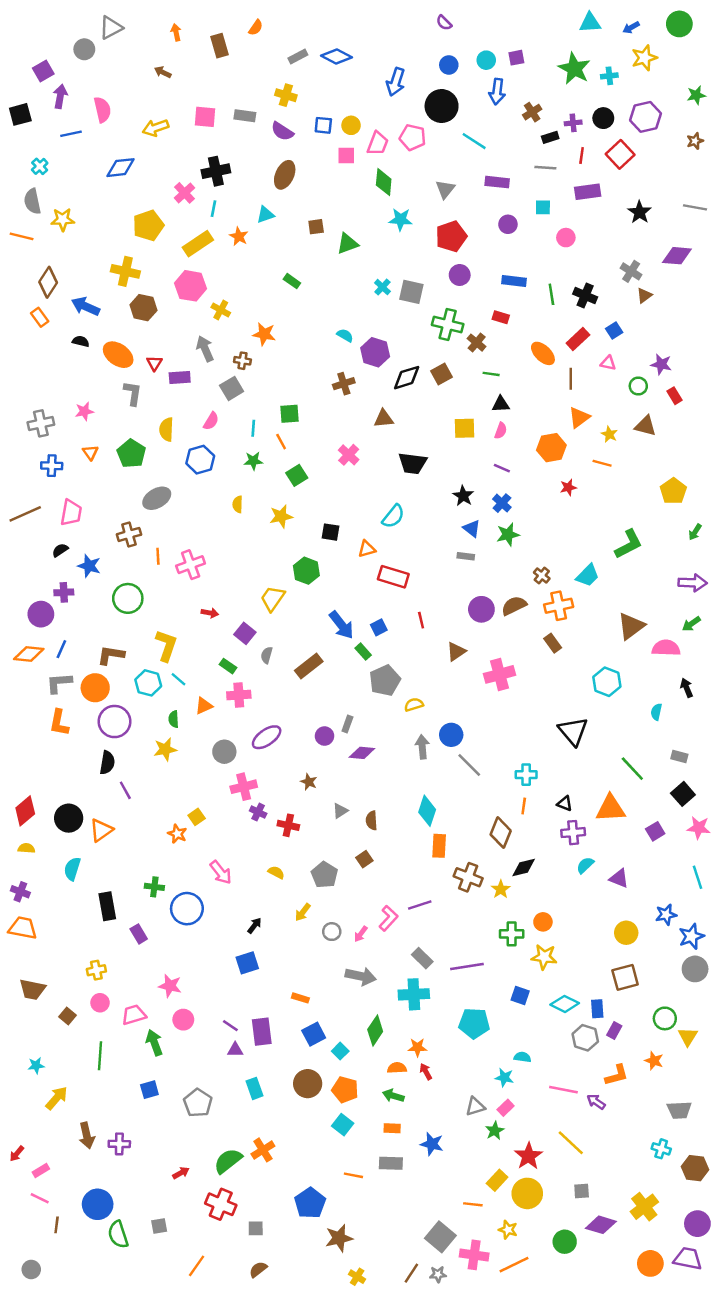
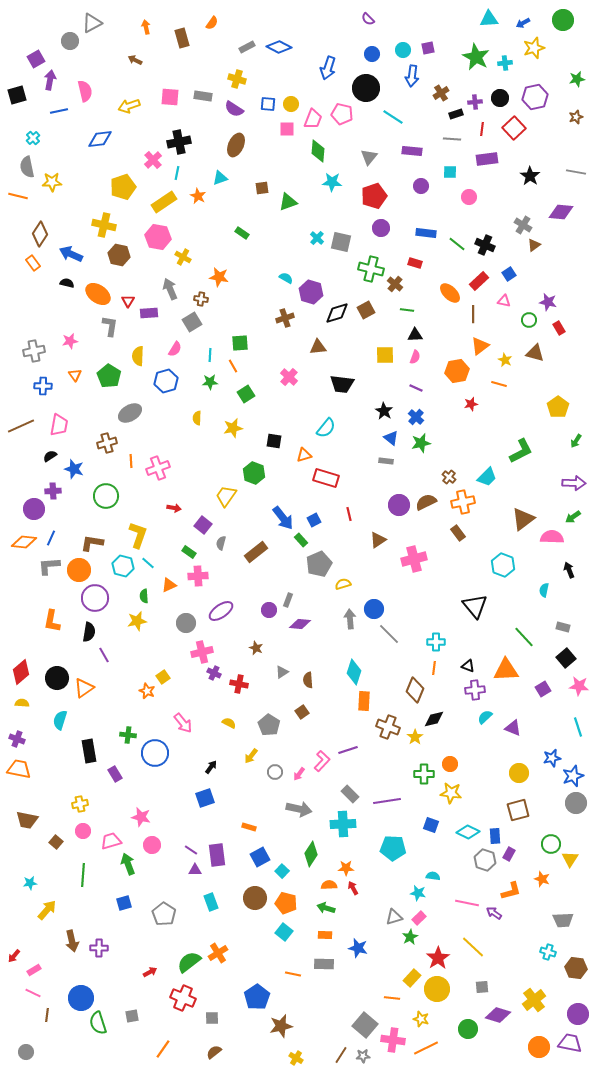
green line: (551, 294) -> (457, 244), turned -42
orange L-shape: (59, 723) -> (52, 621), moved

